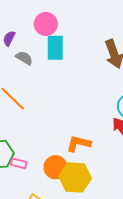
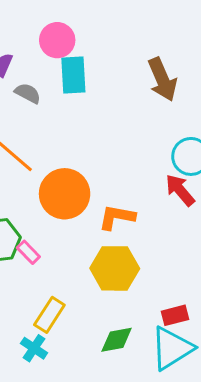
pink rectangle: (19, 163) -> (28, 252), turned 35
orange circle: (56, 167) -> (65, 194), moved, size x1.4

